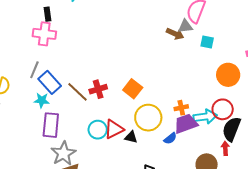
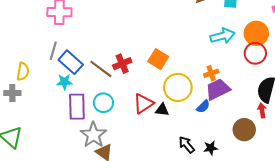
red circle: (223, 109) -> (255, 53), moved
cyan arrow: (205, 117) -> (222, 36), moved
cyan circle: (98, 130) -> (103, 103), moved

